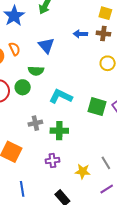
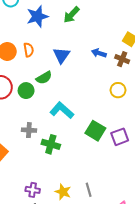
green semicircle: (36, 71) -> (44, 78), turned -49
purple cross: (52, 161) -> (33, 190), moved

